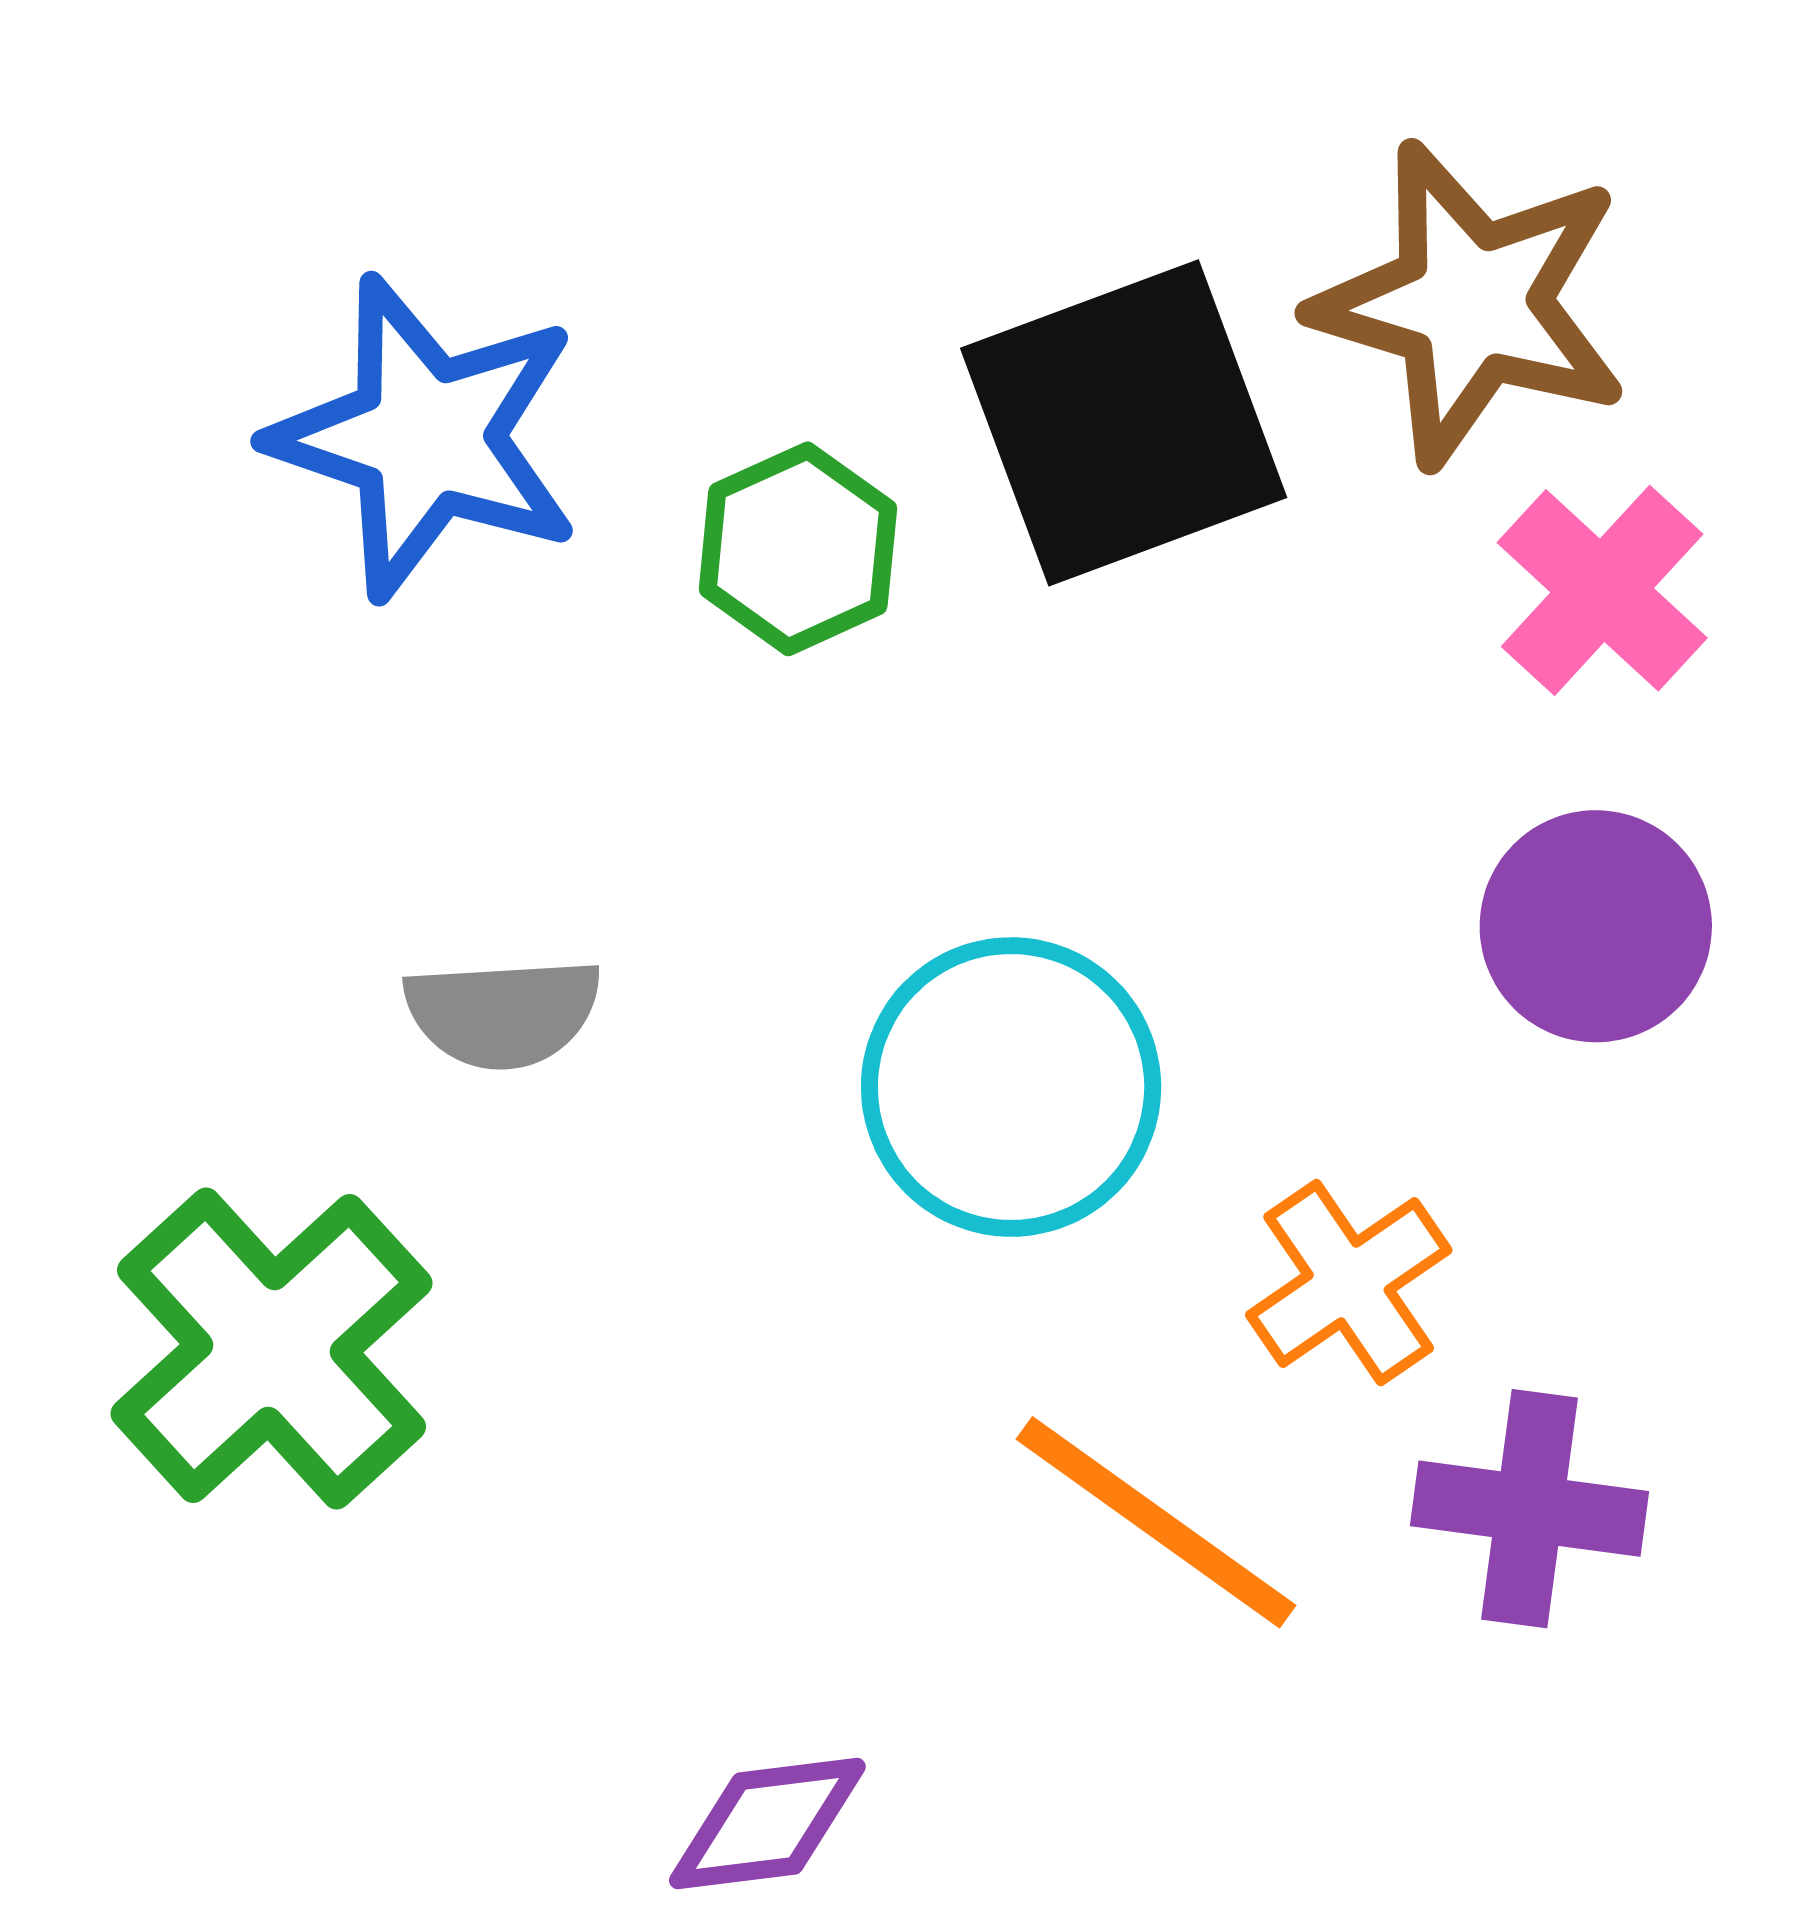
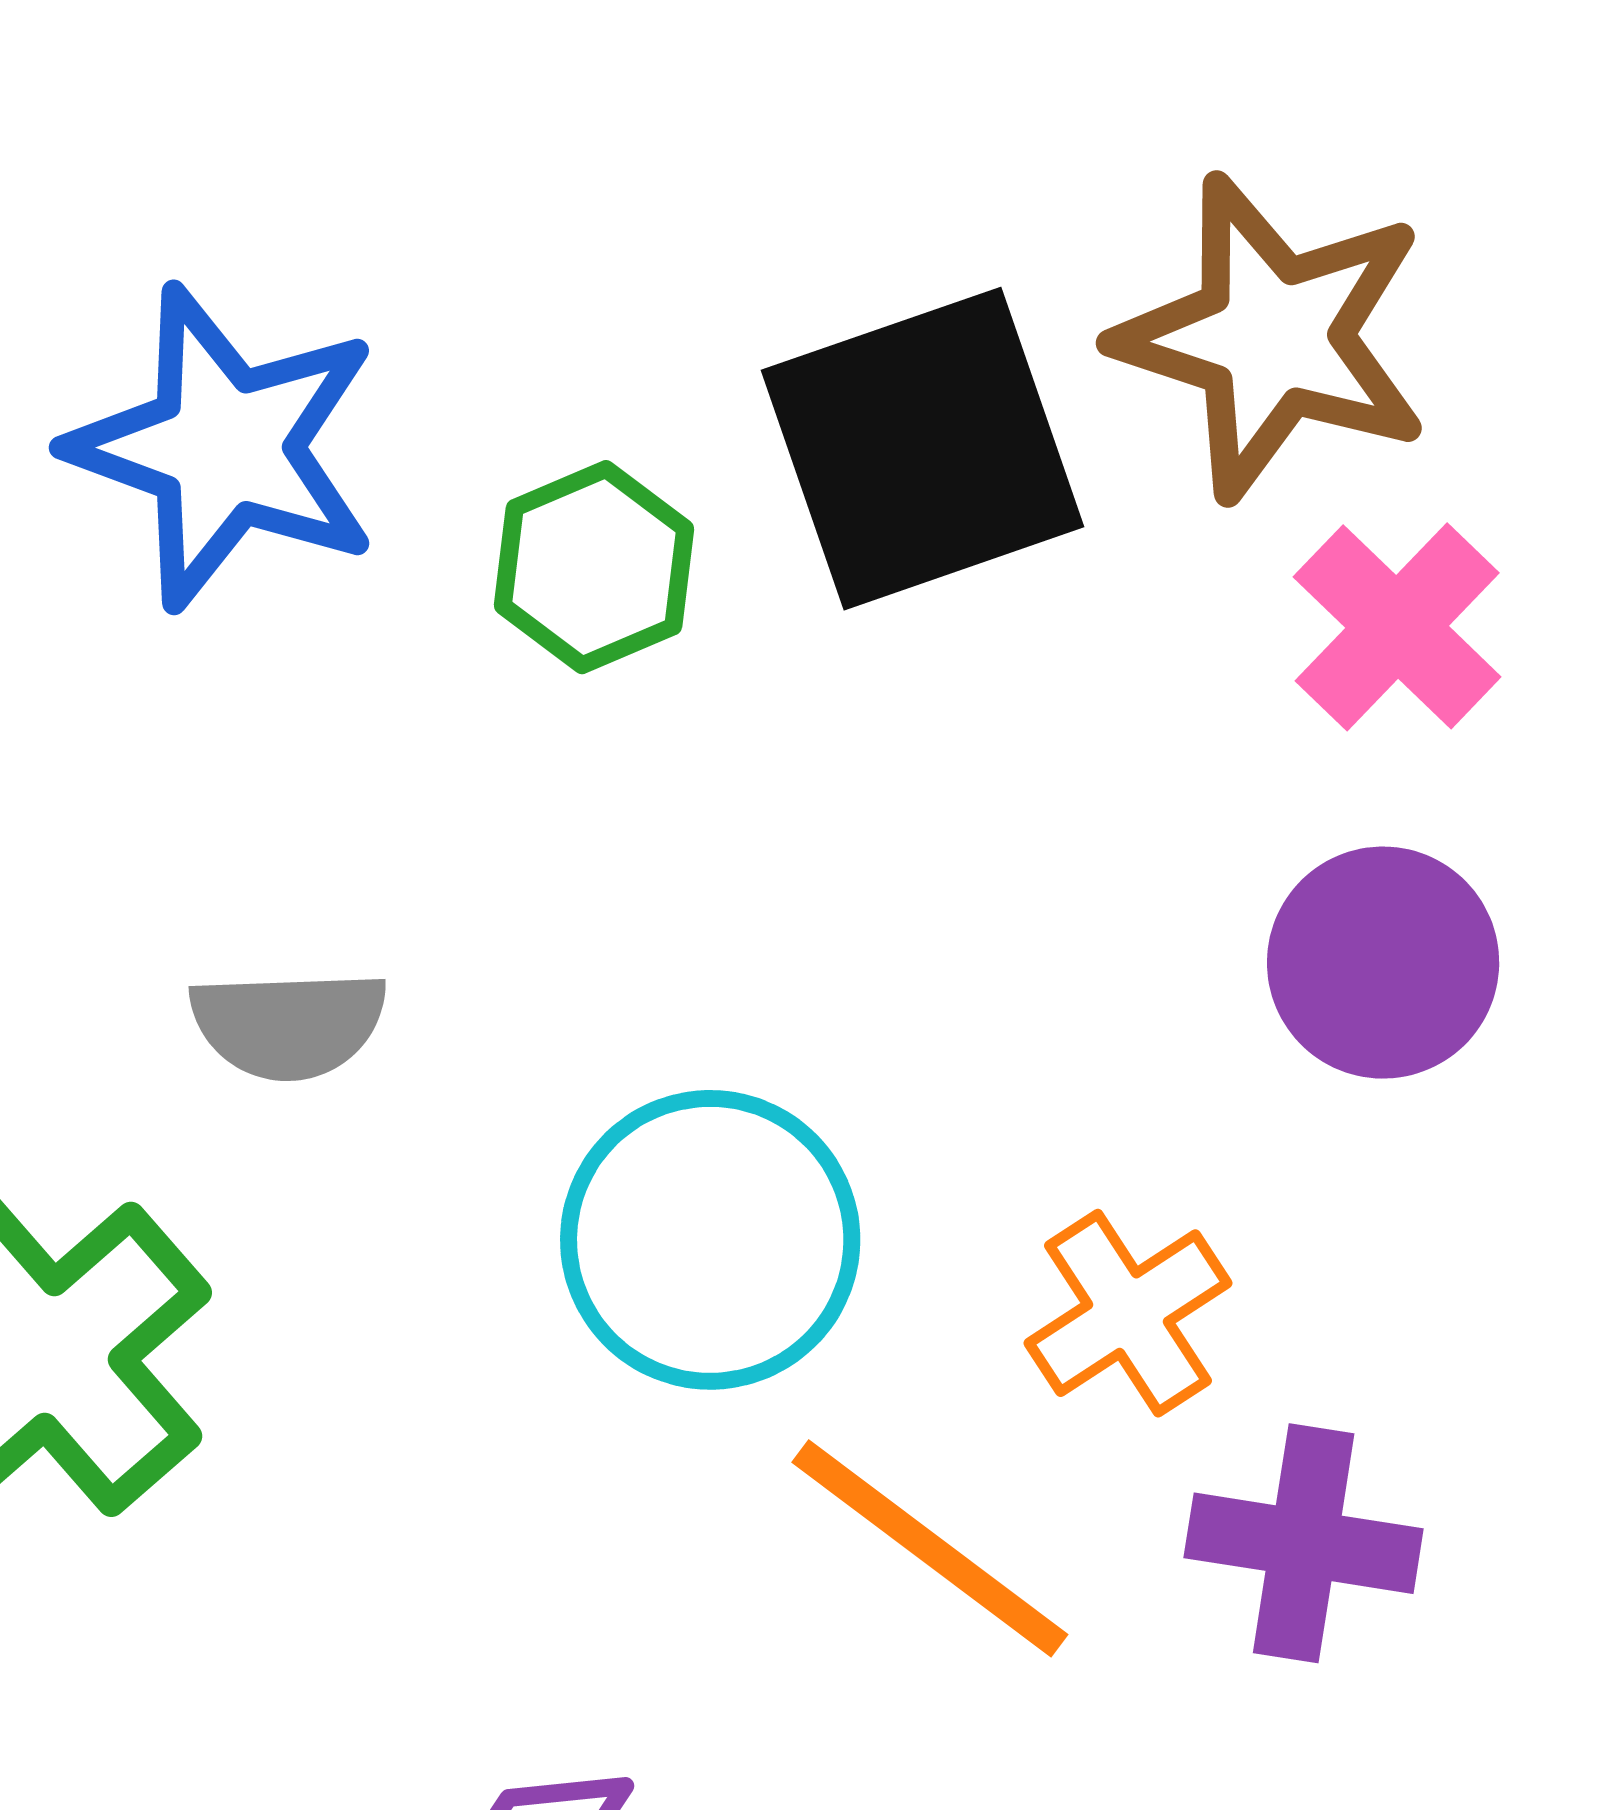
cyan circle: (1011, 1087) -> (710, 1240), moved

